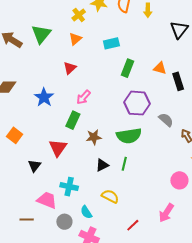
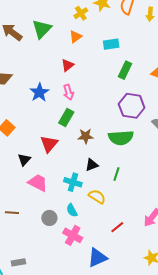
pink arrow: (83, 97) -> (68, 92), moved, turned -63
green line: (124, 164) -> (116, 174), moved
cyan cross: (69, 187) -> (73, 182), moved
pink trapezoid: (47, 200) -> (38, 183), moved

